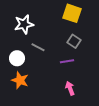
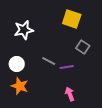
gray square: (74, 41) -> (83, 47), moved
gray line: (38, 47) -> (49, 61), moved

